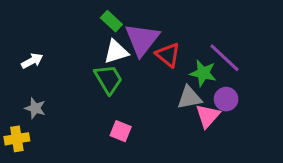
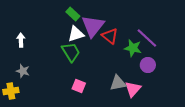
white arrow: (32, 61) -> (21, 40), turned -64
gray triangle: (189, 98) -> (118, 83), moved
pink triangle: (208, 116) -> (133, 89), moved

